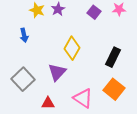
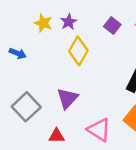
blue arrow: (24, 35) -> (18, 53), moved, turned -56
yellow diamond: (72, 48) -> (78, 51), moved

